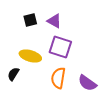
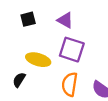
black square: (30, 20) -> (28, 19), moved

